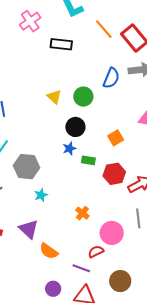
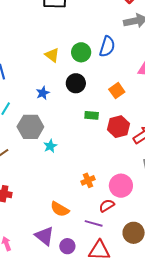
blue semicircle: (111, 78) -> (107, 47), moved
blue star: (69, 149) -> (43, 93), moved
cyan star: (41, 195) -> (50, 146), moved
orange cross: (82, 213) -> (88, 180), moved, turned 32
purple triangle: (29, 229) -> (44, 236), moved

